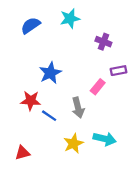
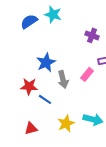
cyan star: (70, 19) -> (53, 14), moved, turned 30
gray arrow: (78, 108) -> (63, 79), moved
red triangle: (22, 153) -> (31, 128), moved

